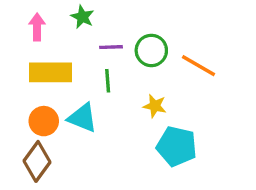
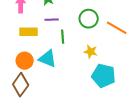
purple line: (111, 47) -> (52, 20), moved
yellow rectangle: (50, 72) -> (29, 32), size x0.7

